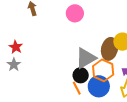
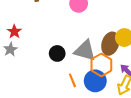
gray triangle: (86, 58) -> (85, 51), turned 40
black circle: (81, 75) -> (57, 53), moved

